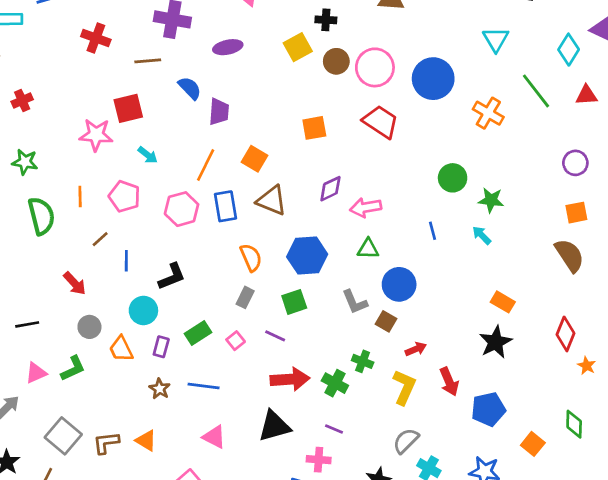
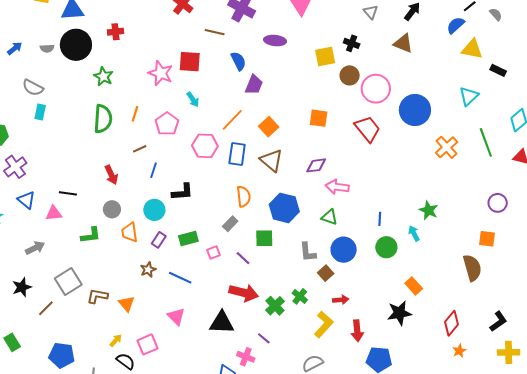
green circle: (453, 178) -> (386, 247), moved
pink triangle: (36, 373) -> (54, 213), moved

